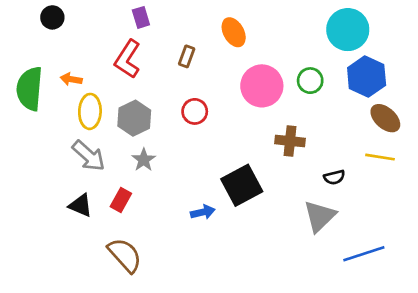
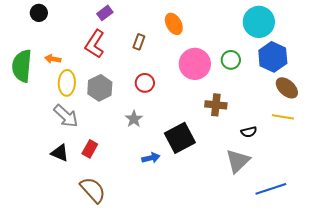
purple rectangle: (141, 17) -> (105, 13), turned 70
gray star: (144, 160) -> (134, 119), moved

